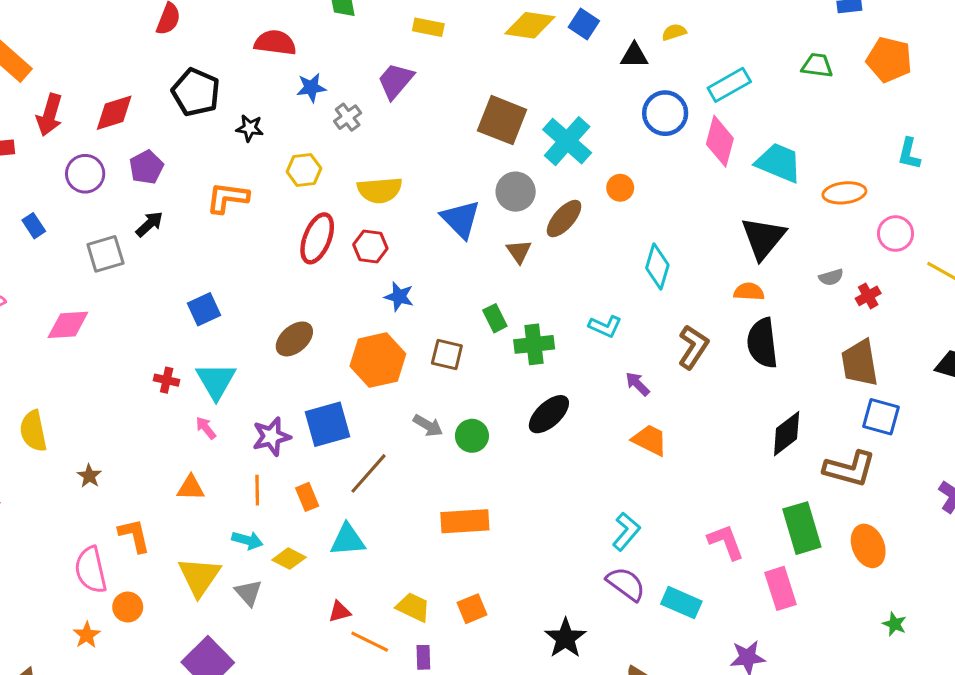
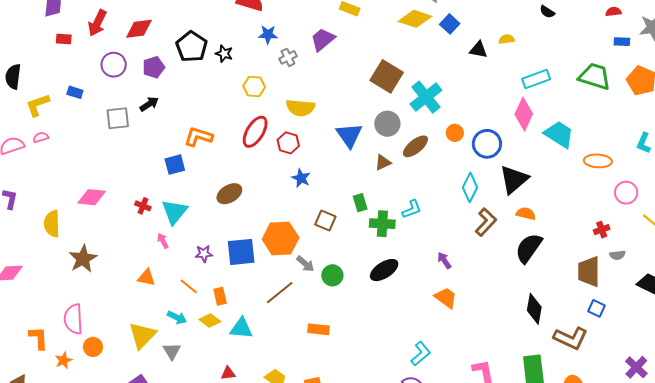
green trapezoid: (817, 65) -> (595, 76), size x1.6
black pentagon: (196, 92) -> (192, 47), moved
blue circle: (665, 113) -> (487, 144), moved
orange L-shape: (227, 198) -> (198, 137), moved
blue rectangle: (34, 226) -> (75, 92), turned -49
black triangle: (763, 238) -> (514, 179), moved
brown triangle: (519, 251) -> (383, 162), turned 30
gray semicircle: (831, 277) -> (617, 255), moved
pink diamond: (68, 325) -> (92, 197), moved
cyan L-shape: (605, 326) -> (412, 209), moved, turned -55
black semicircle: (762, 343) -> (529, 248), turned 32
brown L-shape: (693, 347) -> (486, 222), moved
orange hexagon: (378, 360) -> (281, 238), moved
blue square: (881, 417) -> (597, 308), size x0.7
black diamond: (787, 434) -> (534, 309), turned -52
purple star: (271, 437) -> (204, 254), size x0.7
brown line: (368, 473) -> (280, 293), moved
brown star: (89, 476) -> (83, 259), size x1.8
orange line: (257, 490) -> (189, 286), turned -60
orange rectangle: (465, 521) -> (318, 329), size x0.7
orange L-shape: (134, 536) -> (39, 338), moved
yellow diamond: (289, 559) -> (210, 320), moved

